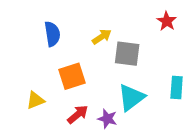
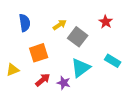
red star: (167, 21) -> (106, 22), moved
gray square: (127, 54) -> (78, 37), turned 30
cyan rectangle: (177, 88) -> (113, 61), turned -63

